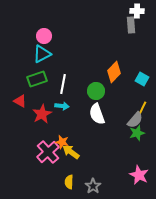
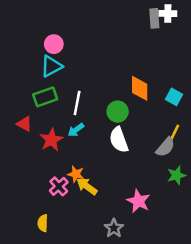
gray rectangle: (131, 25) -> (154, 18), moved
orange diamond: (114, 72) -> (140, 88), turned -45
cyan arrow: (62, 106) -> (76, 130), turned 136
green star: (137, 133) -> (176, 175), moved
pink cross: (48, 152) -> (59, 186), size x0.7
pink star: (139, 175) -> (138, 201), moved
yellow semicircle: (69, 182) -> (43, 223), moved

